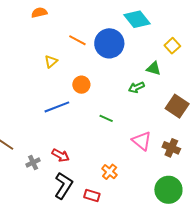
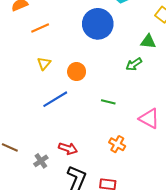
orange line: (77, 40) -> (40, 28), moved, turned -42
yellow triangle: (51, 61) -> (44, 63), moved
orange cross: (110, 172) -> (117, 144), moved

